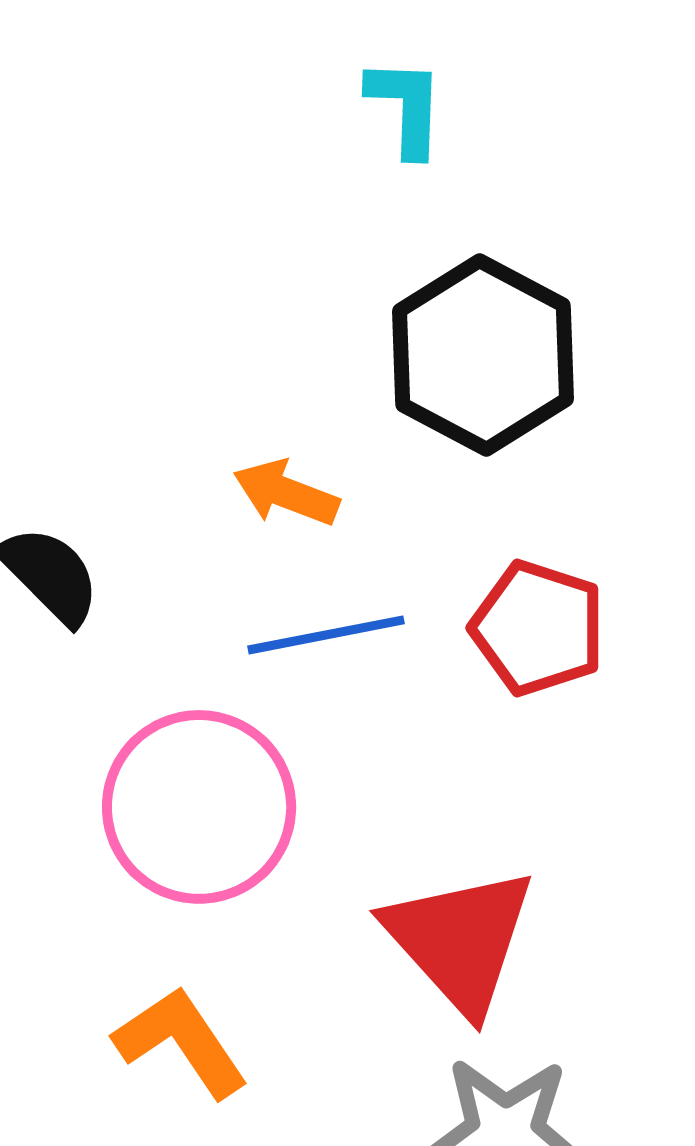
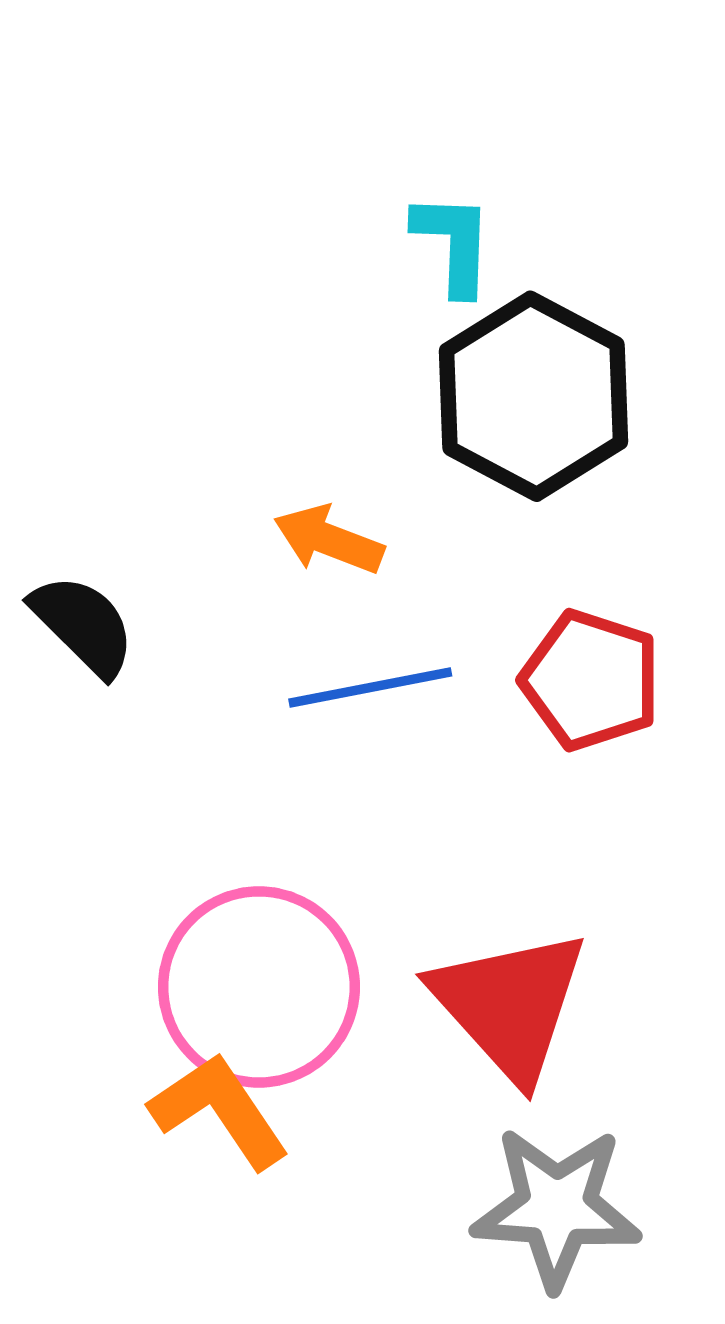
cyan L-shape: (406, 107) -> (453, 243), moved
pink circle: (199, 807) -> (259, 987), moved

